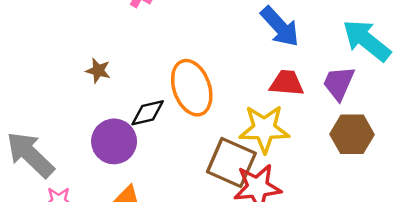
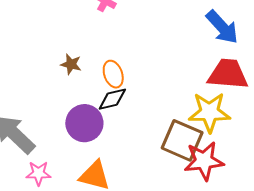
red trapezoid: (287, 83) -> (228, 74), size x1.4
orange ellipse: (192, 88) -> (113, 74), moved, size x0.6

